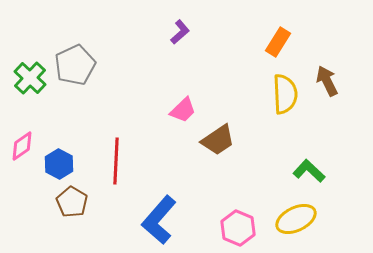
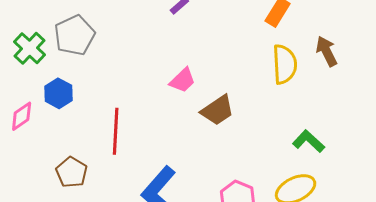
blue hexagon: (59, 164) -> (59, 93), moved

